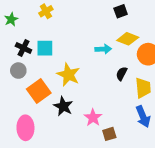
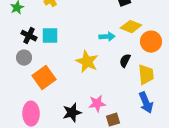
yellow star: (68, 75) -> (87, 62), moved
black star: (63, 106) -> (72, 113), moved, turned 30
pink star: (93, 118) -> (97, 104), turned 30

